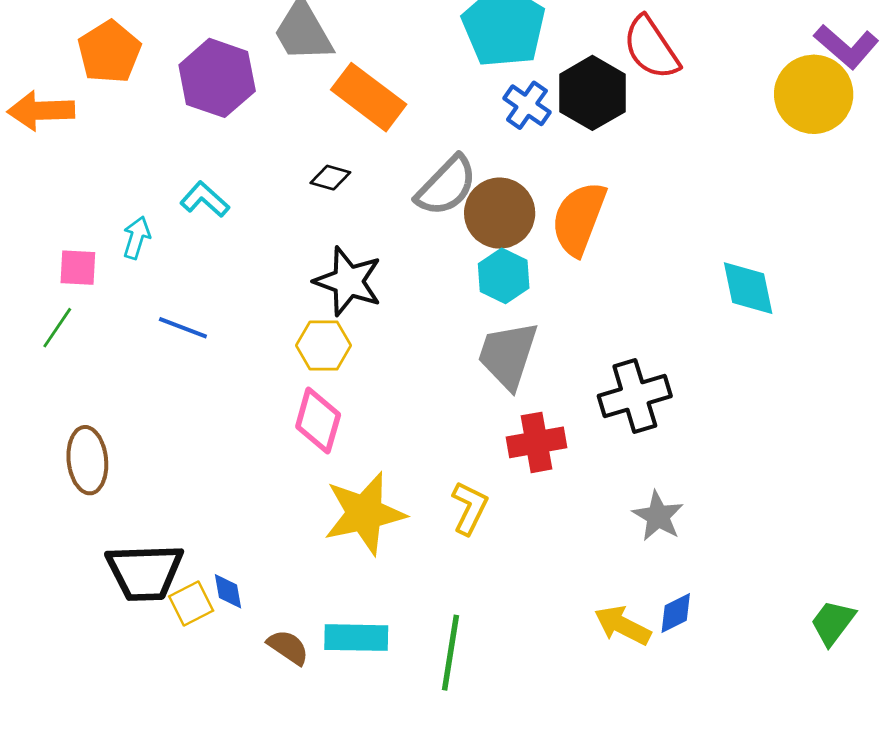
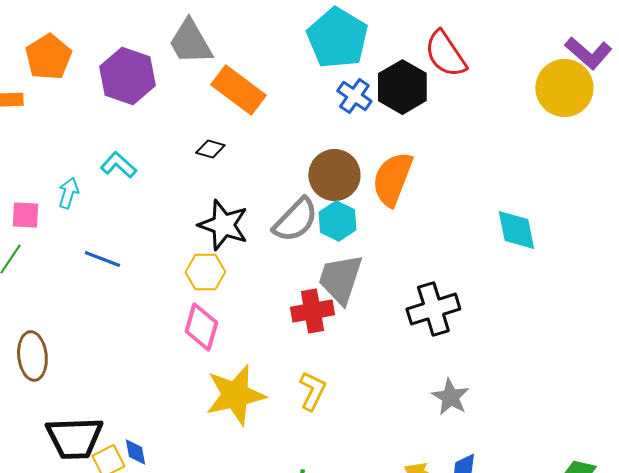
gray semicircle: (446, 186) -> (295, 220), moved
red cross: (536, 442) -> (312, 311), moved

